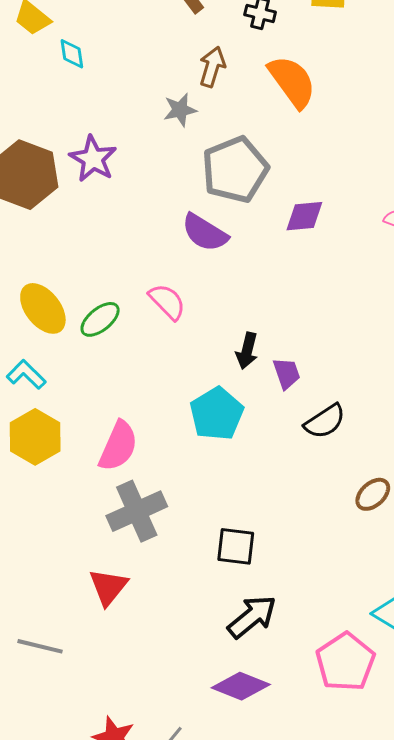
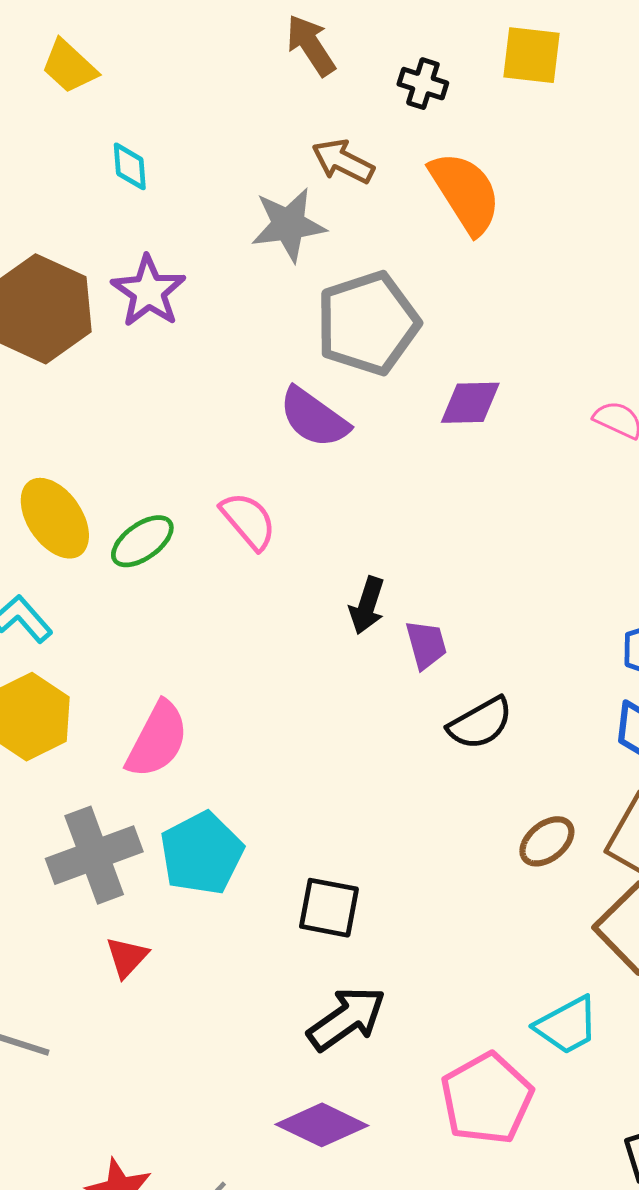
cyan diamond: (72, 54) -> (130, 166), moved
brown arrow: (212, 67) -> (343, 161), turned -84
gray star: (180, 110) -> (288, 225), size x1.4
cyan pentagon: (217, 414) -> (202, 853), moved
gray cross: (137, 511) -> (94, 855), moved
red triangle: (108, 587) -> (127, 957), size x0.7

